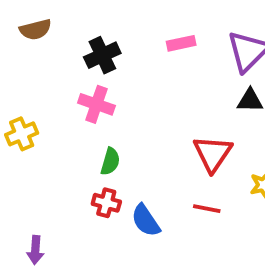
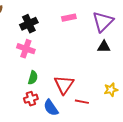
red triangle: (213, 154) -> (64, 85), moved
red cross: (106, 203) -> (31, 99), turned -32

